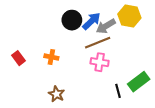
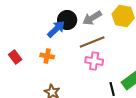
blue arrow: (91, 21) -> (56, 29), moved
gray arrow: (106, 26) -> (92, 18), moved

